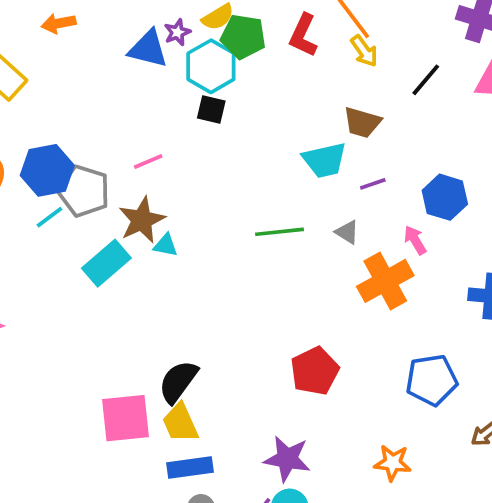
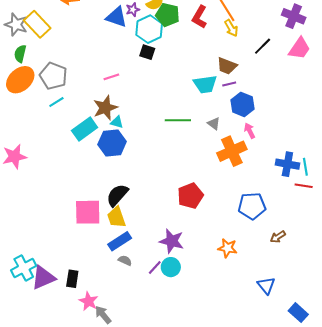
blue hexagon: (47, 170) -> (112, 143), moved
purple line: (373, 184) -> (229, 84), moved
gray pentagon: (84, 191) -> (53, 76), moved
blue hexagon: (445, 197) -> (242, 104), moved
blue rectangle: (190, 467) -> (120, 241), turned -30

